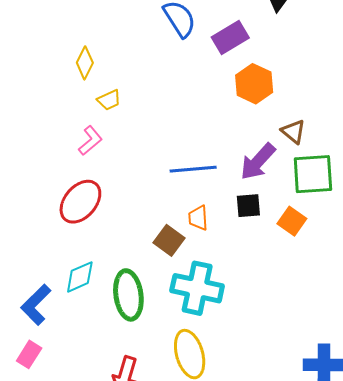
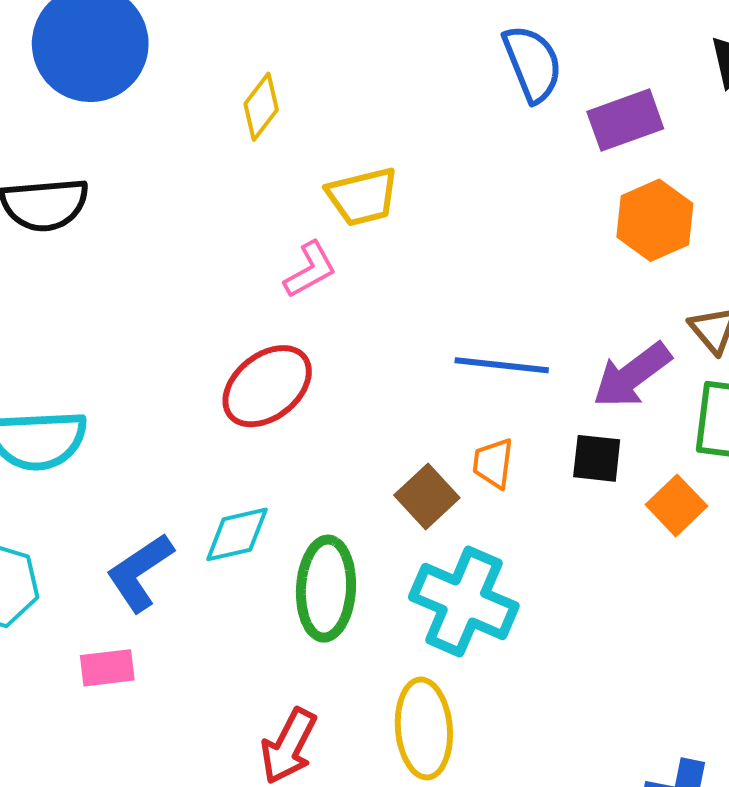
yellow diamond: (85, 63) -> (261, 107), moved
yellow trapezoid: (109, 100) -> (362, 197), size x1.5
pink rectangle: (29, 354) -> (107, 668), turned 40

